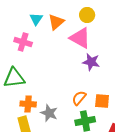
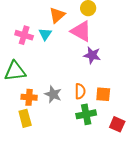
cyan triangle: (36, 19) -> (45, 34), moved
orange semicircle: (79, 98) -> (80, 91), turned 140
gray star: (49, 113) -> (53, 94), moved

